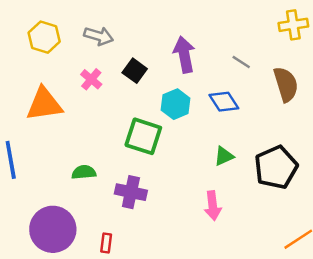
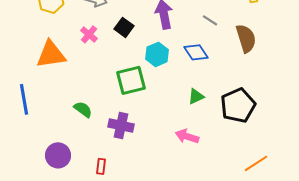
green square: (143, 136) -> (131, 80), turned -32
green semicircle: (84, 172) -> (83, 109), turned 42
pink arrow: (213, 206) -> (187, 136), turned 115
purple circle: (53, 229) -> (58, 155), size x0.7

